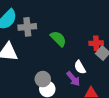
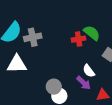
green semicircle: (58, 39) -> (92, 33), moved
red cross: (96, 43) -> (79, 39), moved

